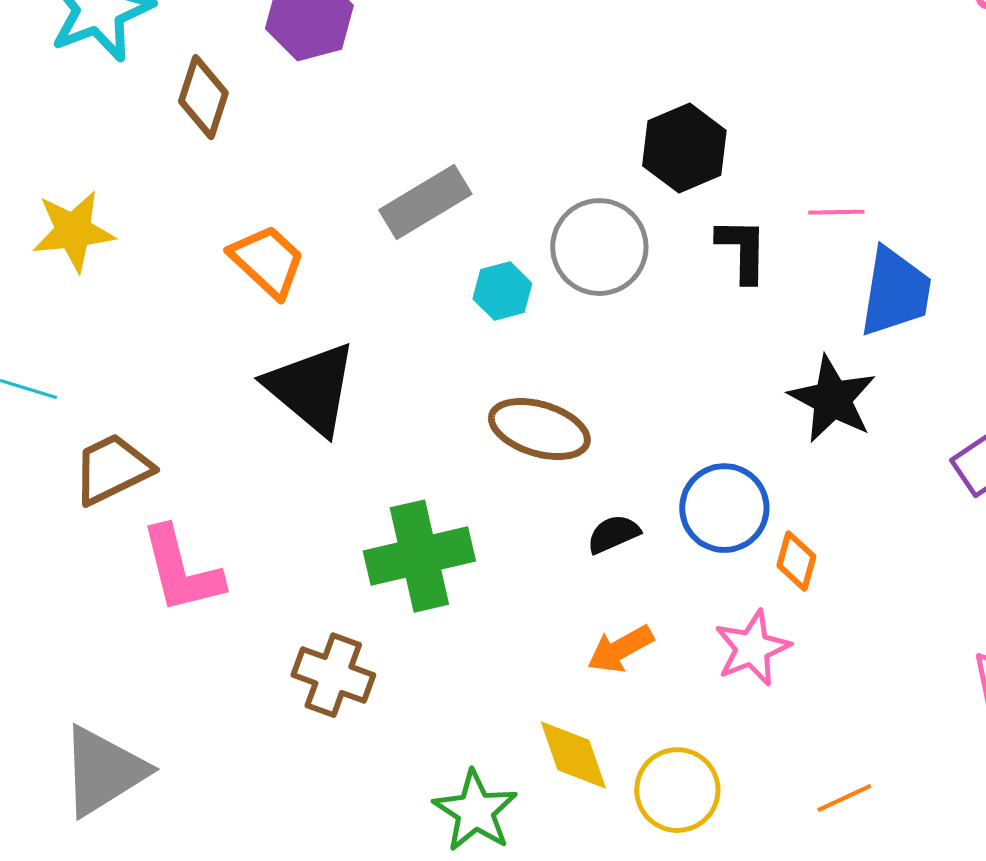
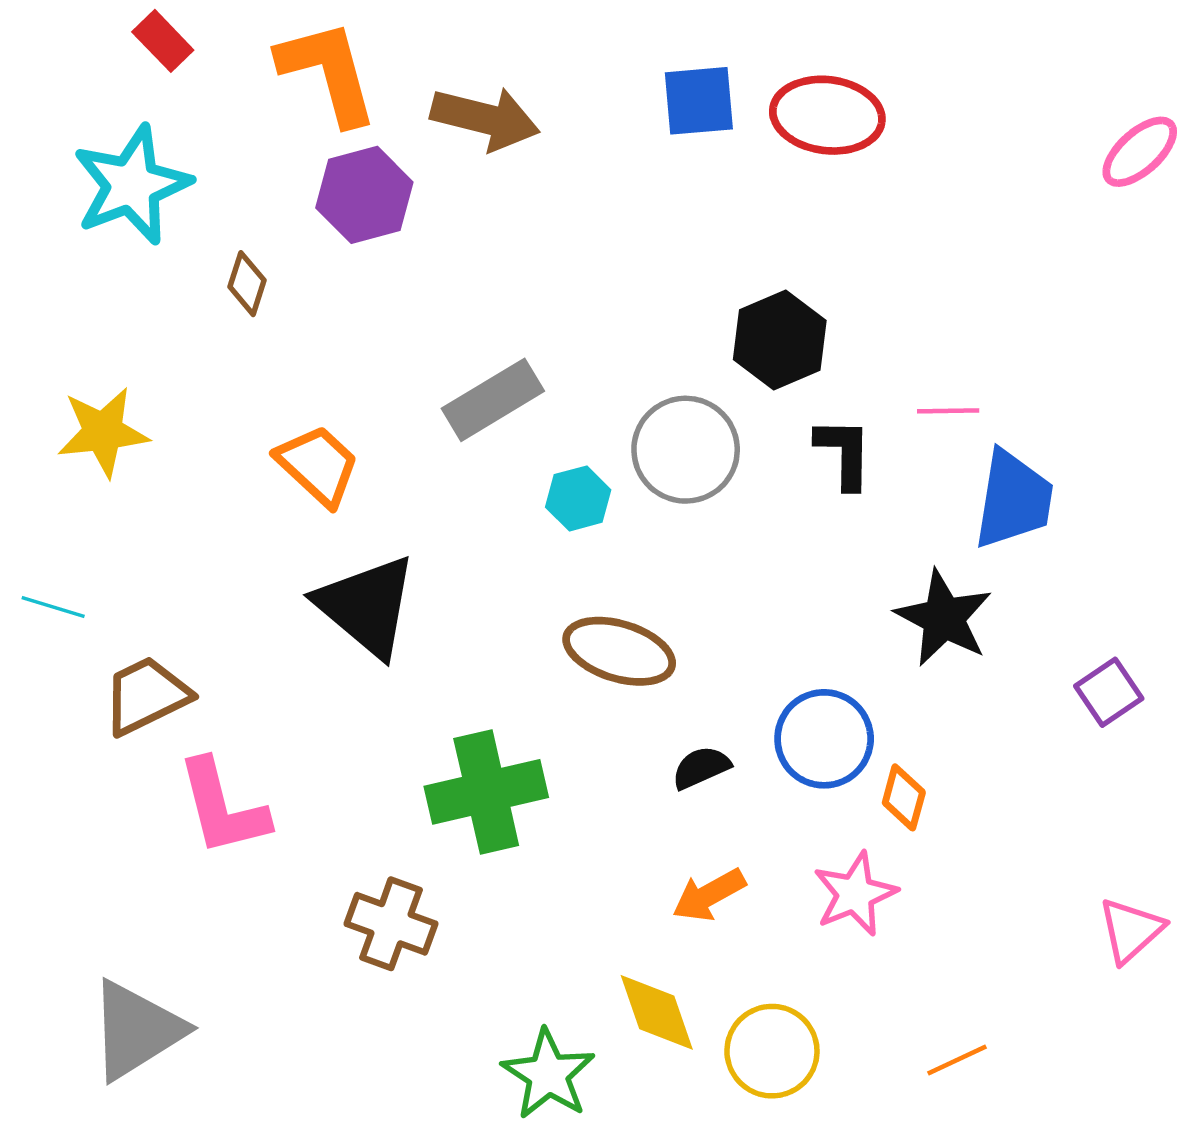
brown diamond: (203, 97) -> (247, 284), size x0.7

